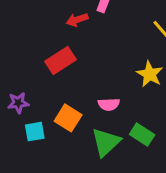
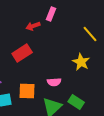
orange square: (68, 118) -> (27, 91), turned -30

